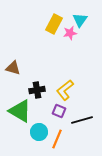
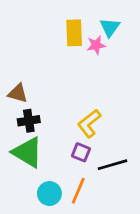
yellow rectangle: (54, 24) -> (74, 33), turned -30
black cross: (37, 90) -> (29, 121), moved
cyan circle: (39, 132) -> (49, 194), moved

